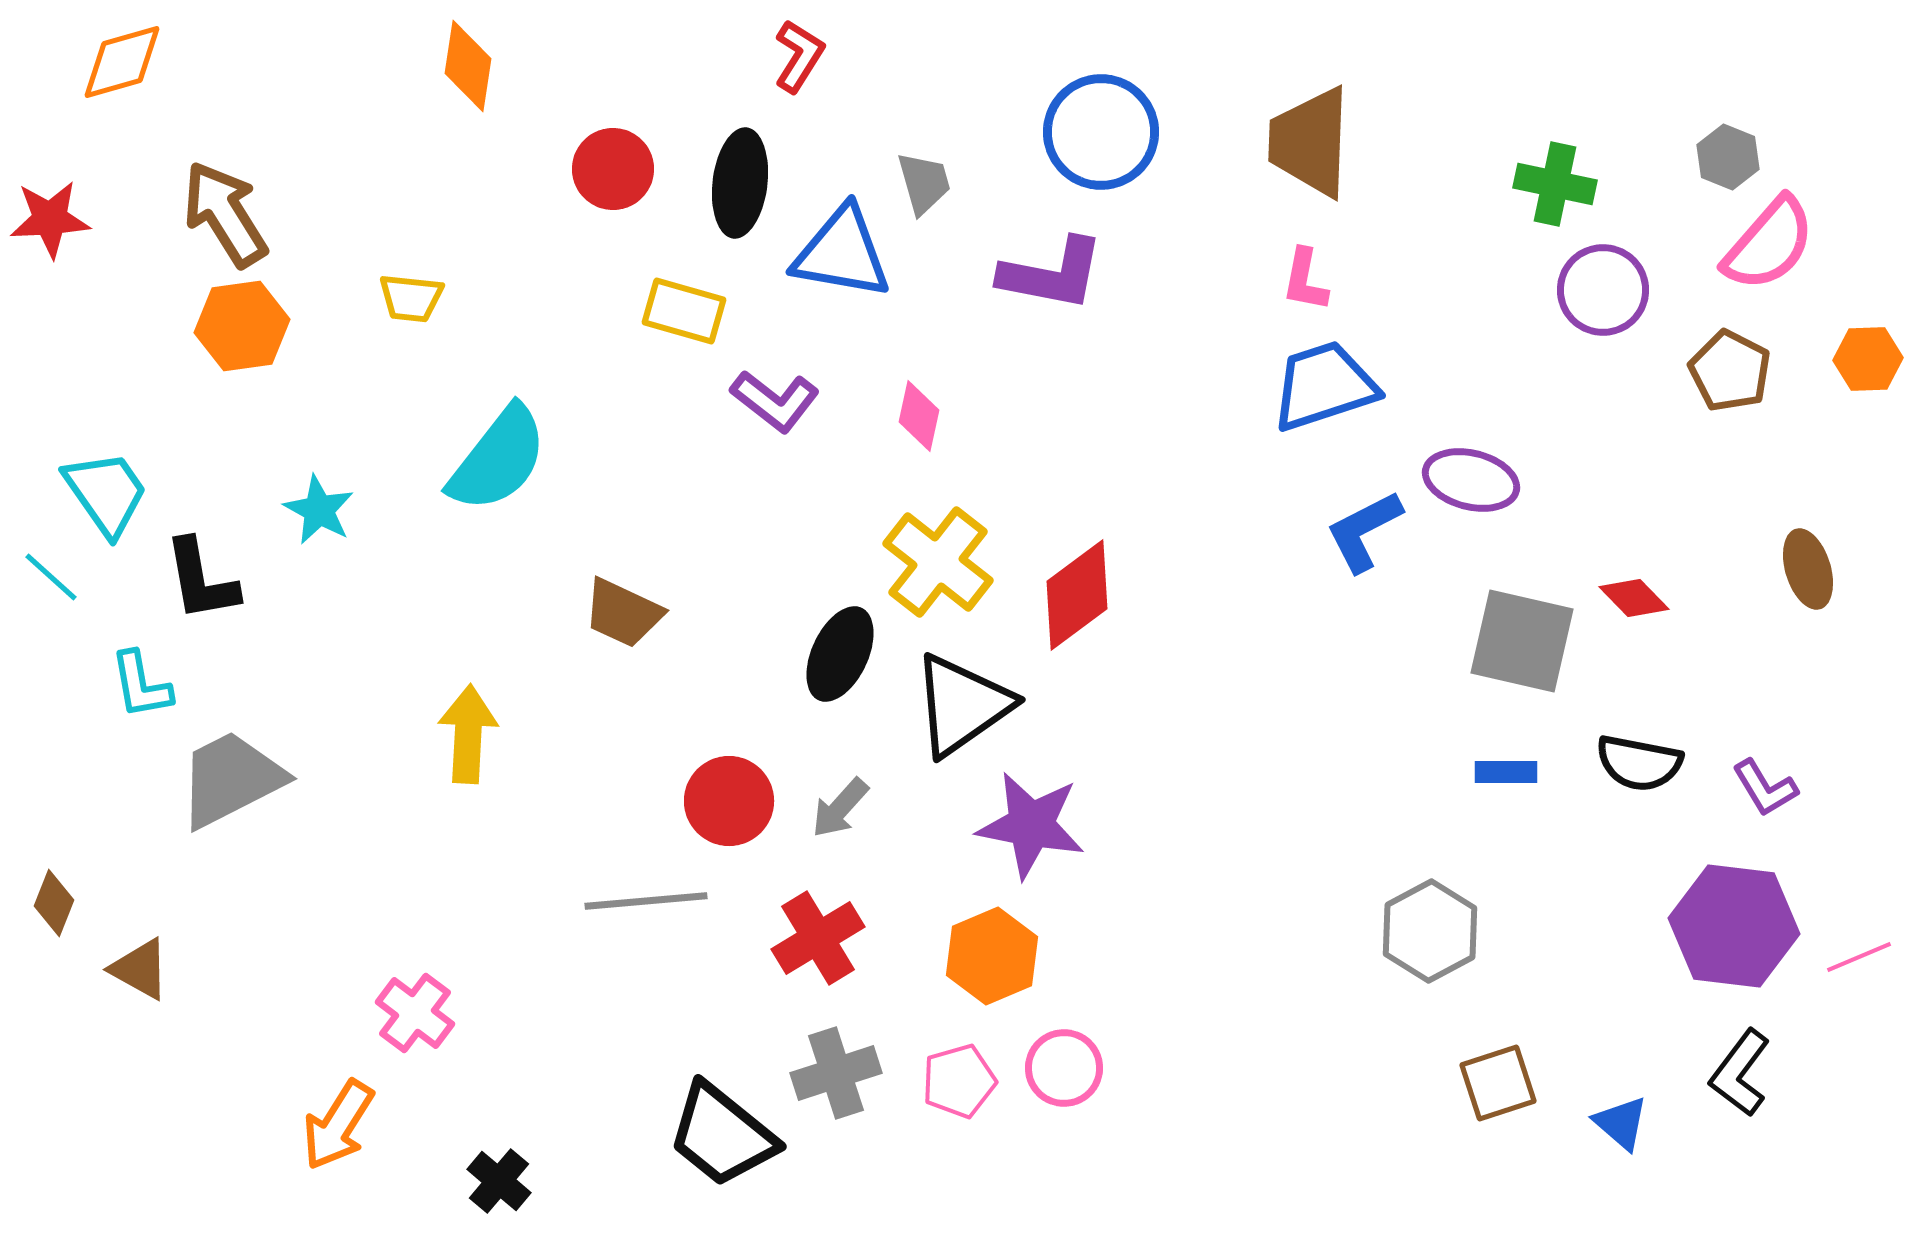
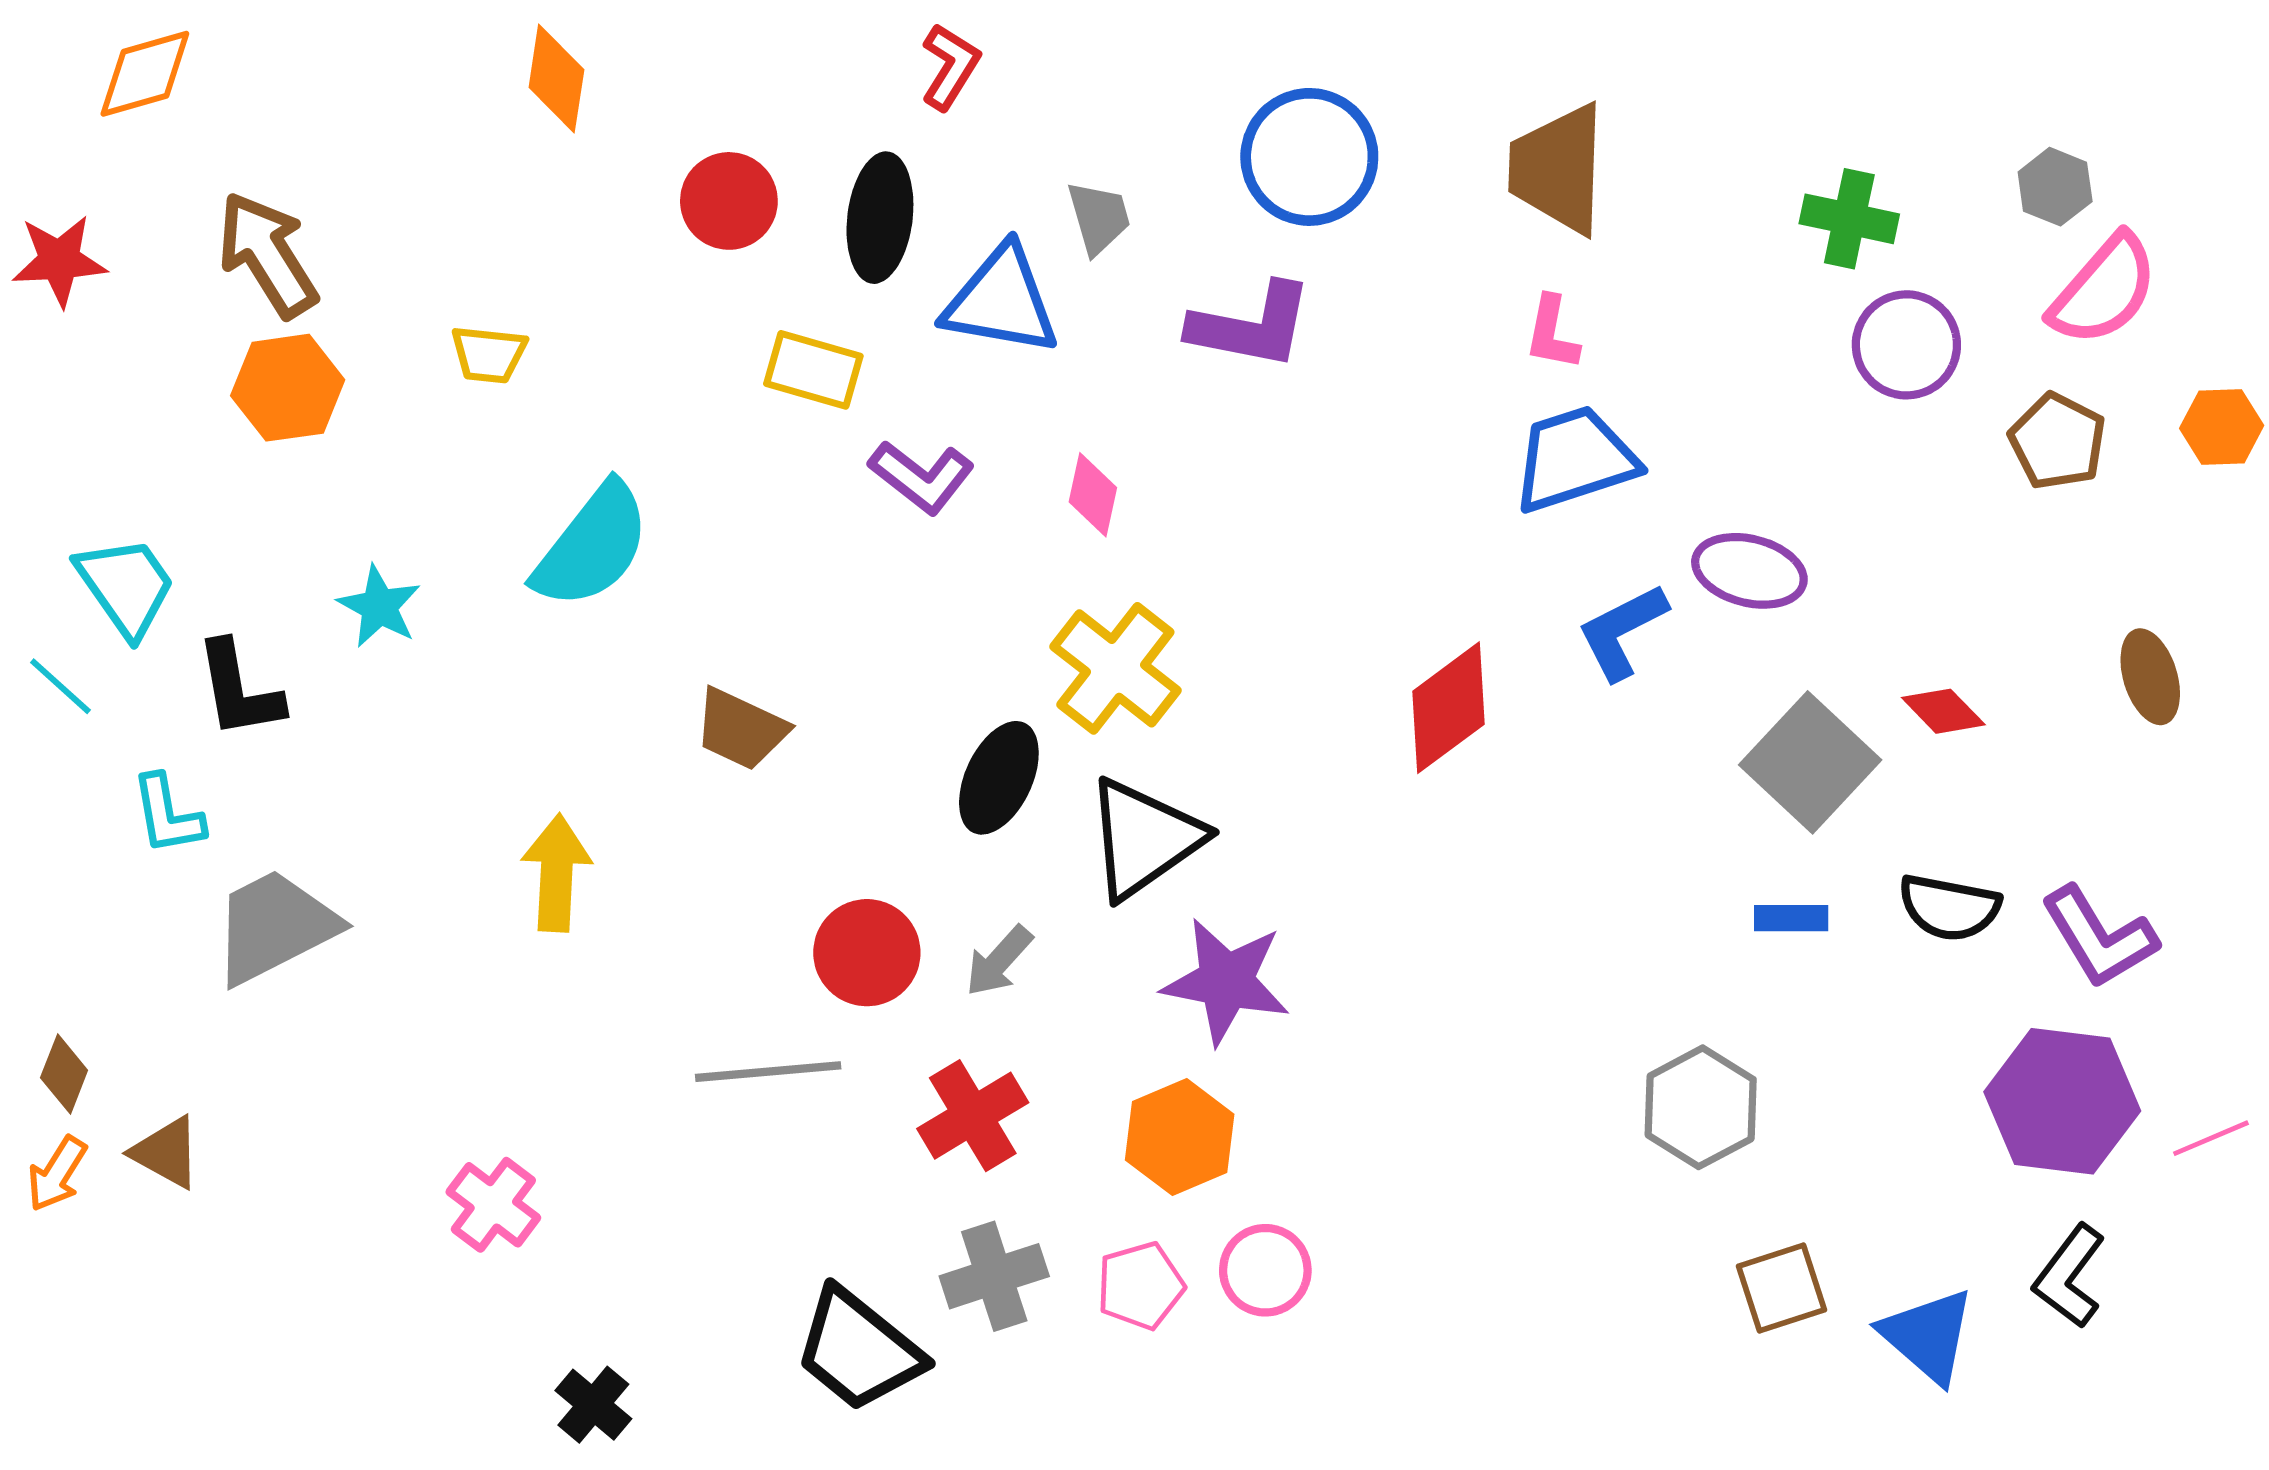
red diamond: (1077, 595) -> (1449, 708), moved
gray square: (1522, 641) -> (1810, 762), turned 30
purple L-shape: (1765, 788) -> (2099, 937), size x1.5
blue triangle: (1621, 1123) -> (1928, 1336), size x1.5
orange arrow: (338, 1125) -> (57, 1174), moved, size x0.7

